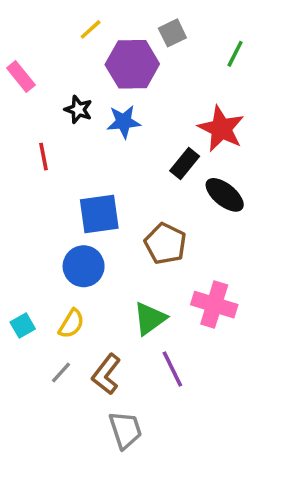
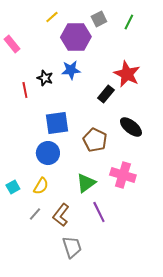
green line: (235, 54) -> (129, 22), moved
black star: (78, 110) -> (45, 78), moved
black ellipse: (225, 195) -> (131, 127), moved

